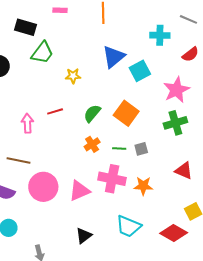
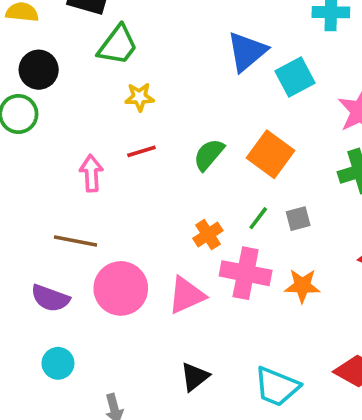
yellow star: (73, 76) -> (140, 97), moved
orange cross: (92, 144) -> (208, 235), moved
green line: (119, 149) -> (258, 218), turned -56
cyan trapezoid: (129, 226) -> (277, 387), moved

